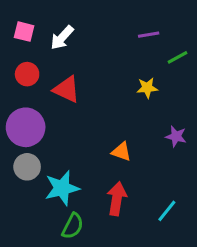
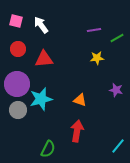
purple line: (149, 35) -> (94, 30), moved
white arrow: (62, 38) -> (41, 25), turned 102
red triangle: (67, 89) -> (44, 59), turned -30
cyan star: (62, 188) -> (41, 99), moved
cyan line: (167, 211) -> (118, 146), moved

